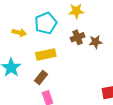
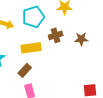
brown cross: (78, 37) -> (56, 35), moved

